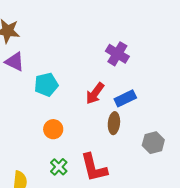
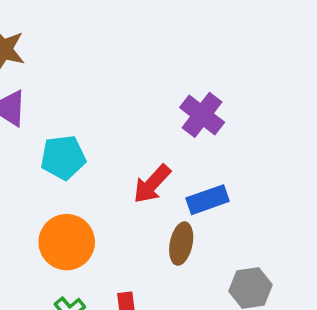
orange circle: (53, 129) -> (67, 242), size x1.5

